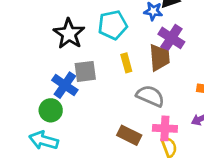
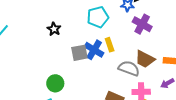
black star: (69, 34) -> (54, 29), moved, size x0.6
brown trapezoid: (159, 58) -> (145, 59), moved, turned 125
blue cross: (65, 85) -> (94, 50), moved

